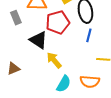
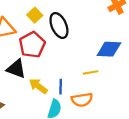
blue line: (89, 35) -> (61, 87), moved

